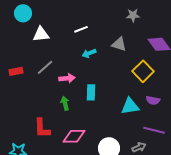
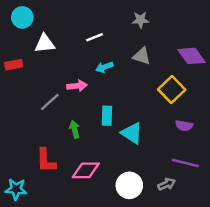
gray star: (133, 15) -> (141, 20), moved
gray line: (45, 67) -> (50, 102), moved
red rectangle: (16, 71) -> (14, 65), moved
pink arrow: (67, 78) -> (77, 86), moved
cyan triangle: (130, 106) -> (132, 133), moved, turned 42

